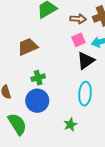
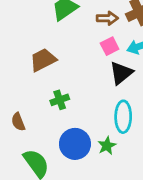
blue circle: (37, 101) -> (75, 144), moved
green star: (70, 125) -> (107, 146), moved

